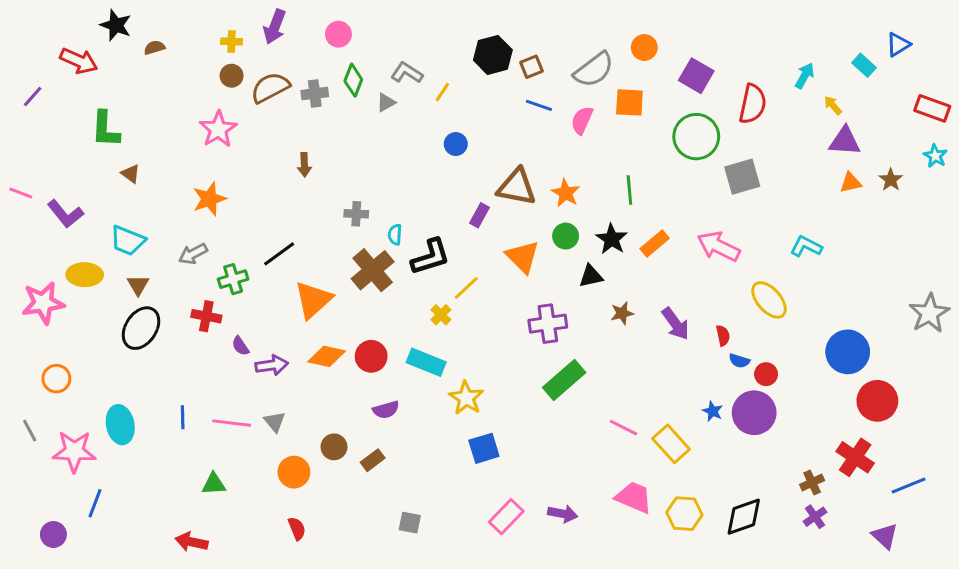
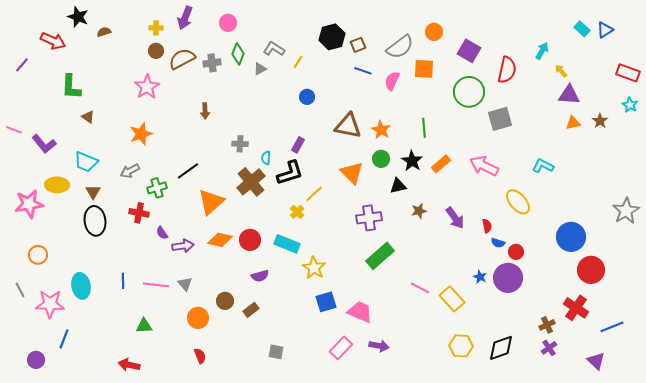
cyan rectangle: (864, 65) -> (582, 29), moved
purple rectangle: (480, 215) -> (298, 145), moved
black ellipse: (141, 328) -> (95, 221), turned -40
pink trapezoid: (634, 497) -> (360, 312), moved

